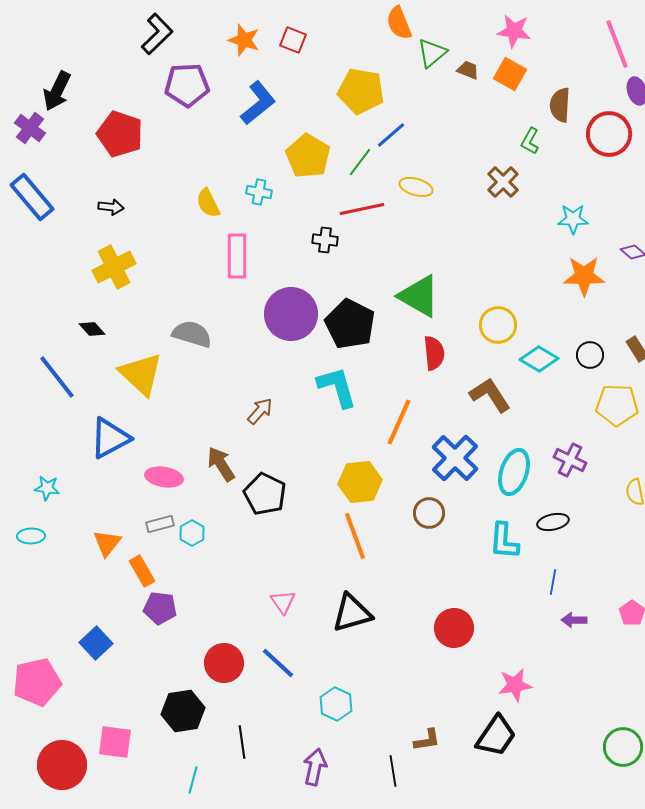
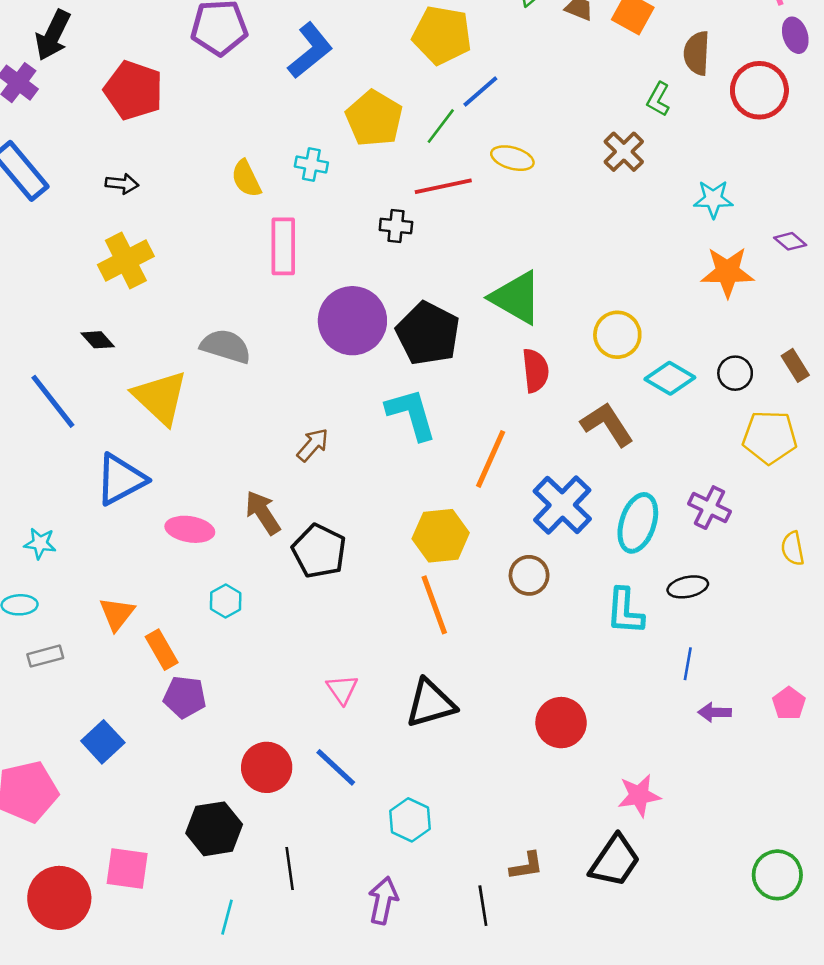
gray rectangle: (160, 524) -> (45, 656), moved

